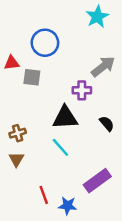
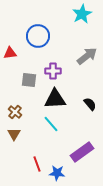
gray square: (32, 77) -> (29, 80), moved
purple cross: (82, 90) -> (53, 71), moved
brown cross: (18, 133) -> (15, 112), turned -32

